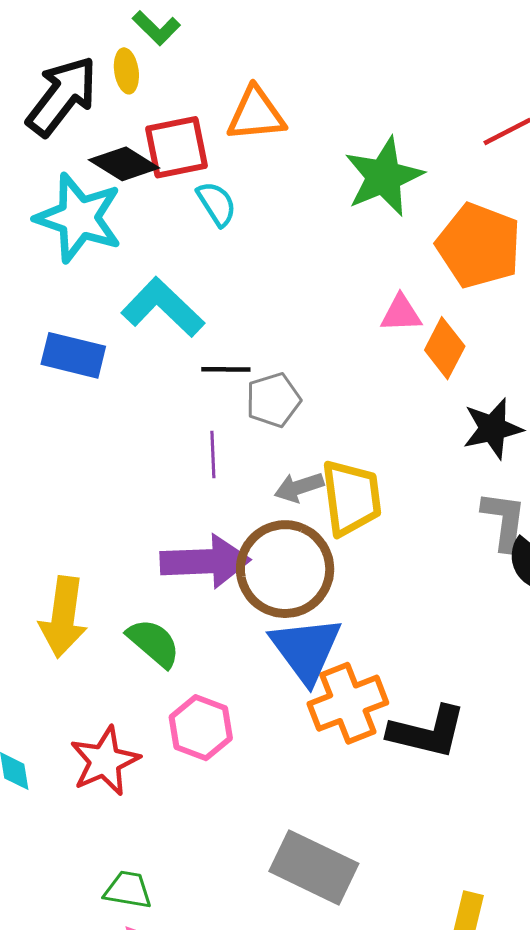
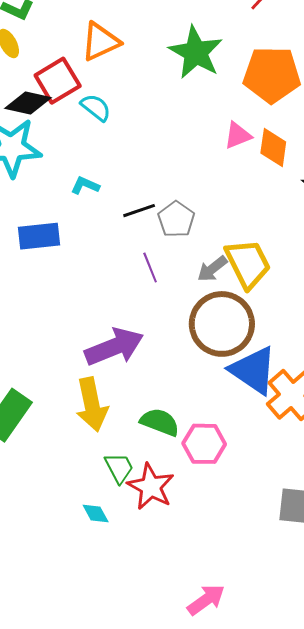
cyan L-shape: (163, 307) -> (85, 185), size x0.5
purple arrow: (205, 561) -> (114, 347), moved
green semicircle: (154, 643) -> (160, 422), moved
green trapezoid: (128, 890) -> (119, 468), moved, turned 72

